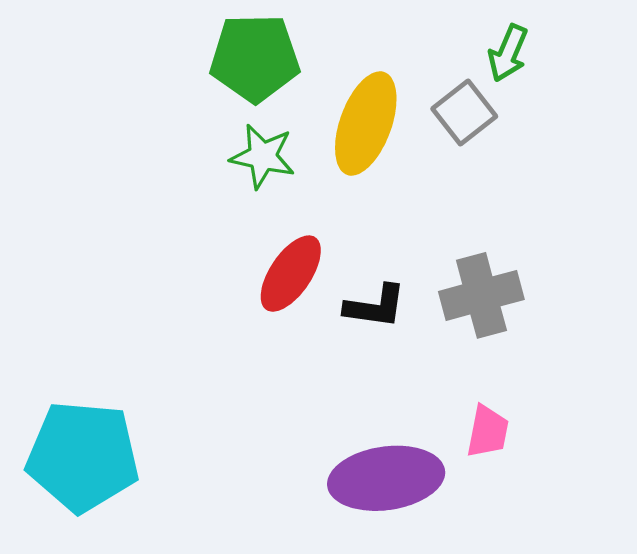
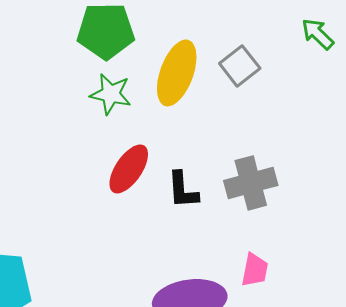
green arrow: (508, 53) -> (318, 34), moved, turned 111
black L-shape: (375, 306) -> (183, 190), turned 78

